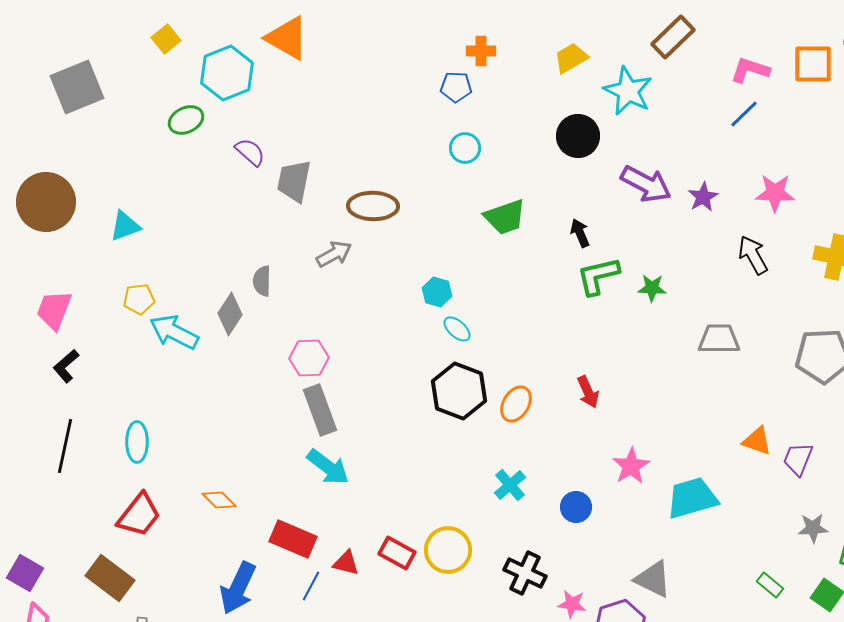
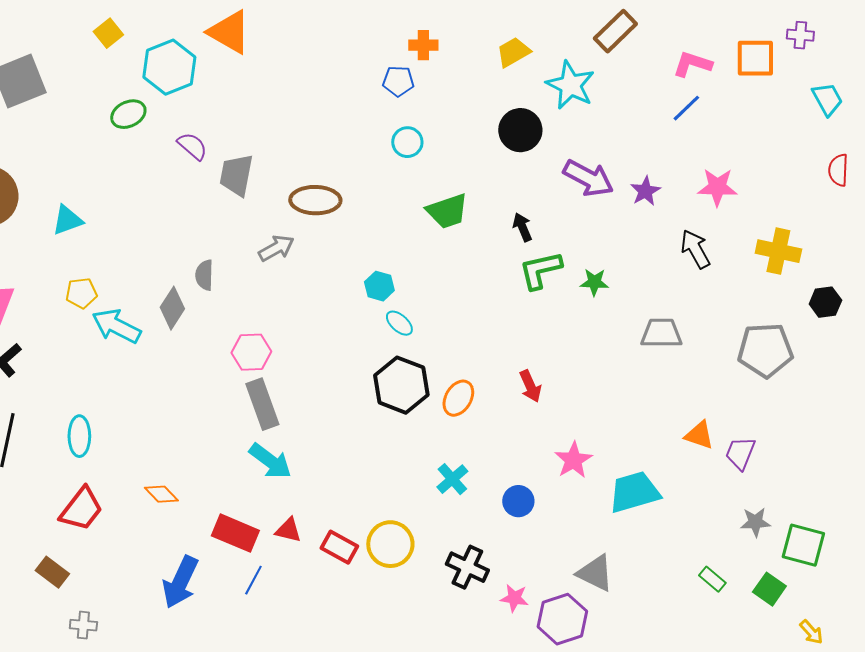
red triangle: (346, 563) -> (288, 530), moved
brown rectangle: (110, 578) -> (52, 572), size x0.7

